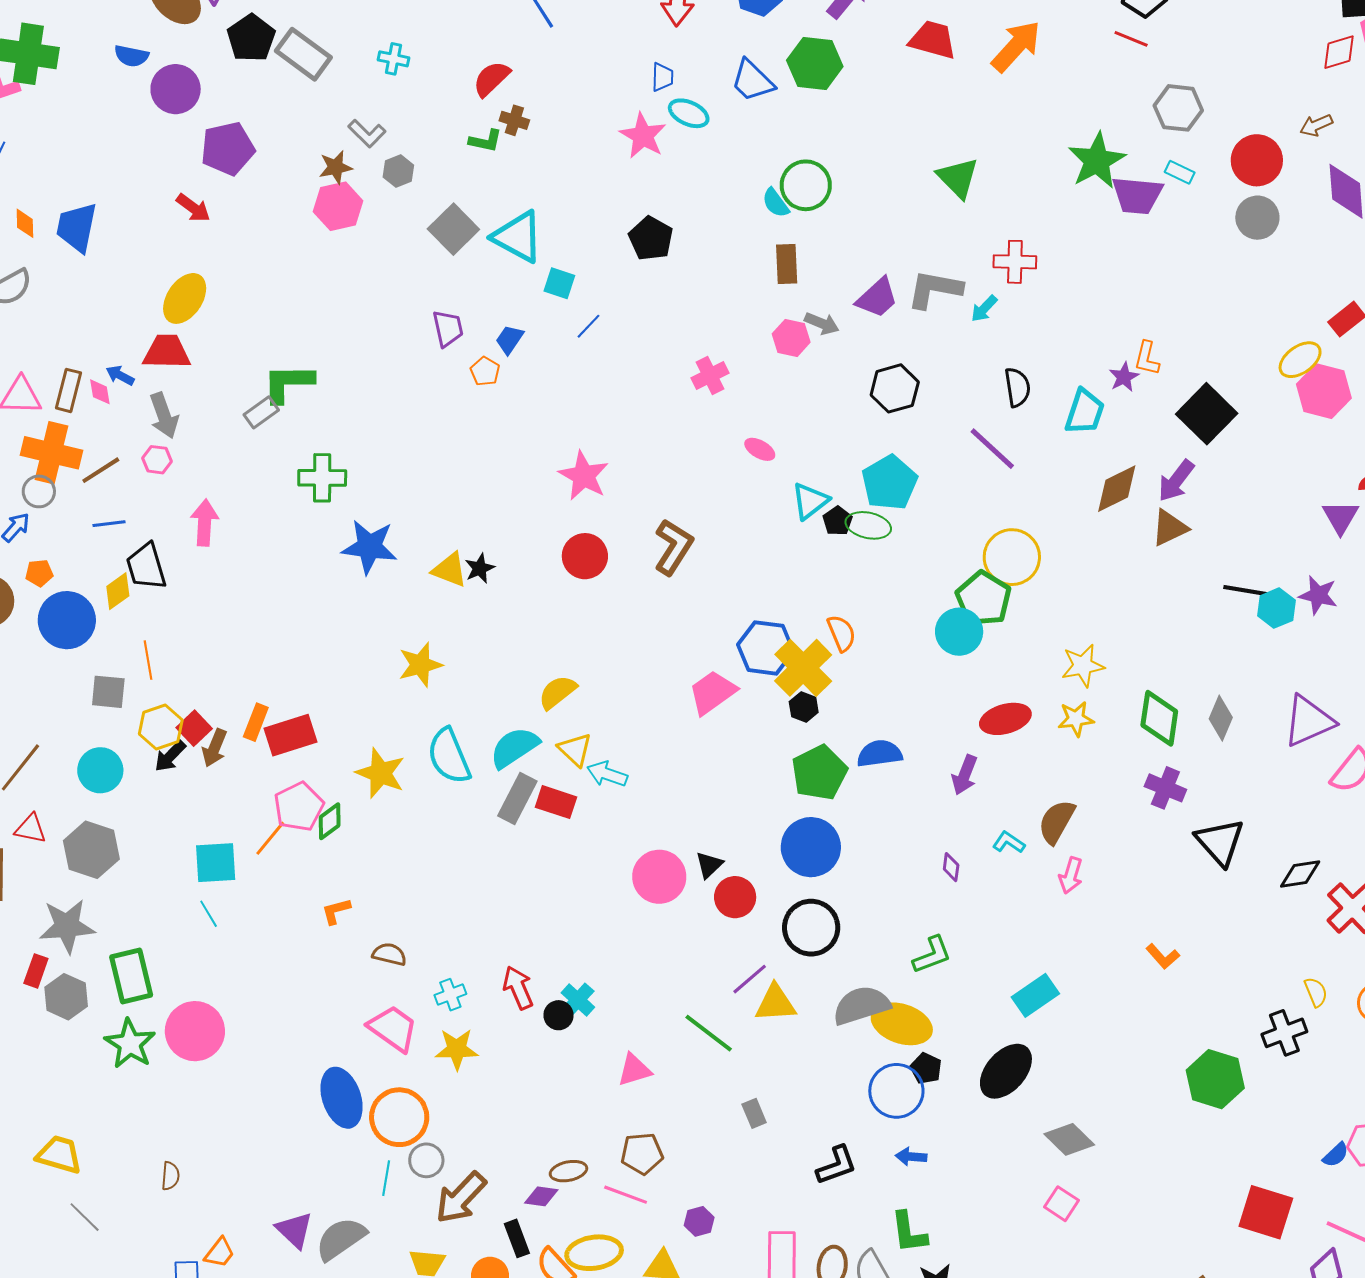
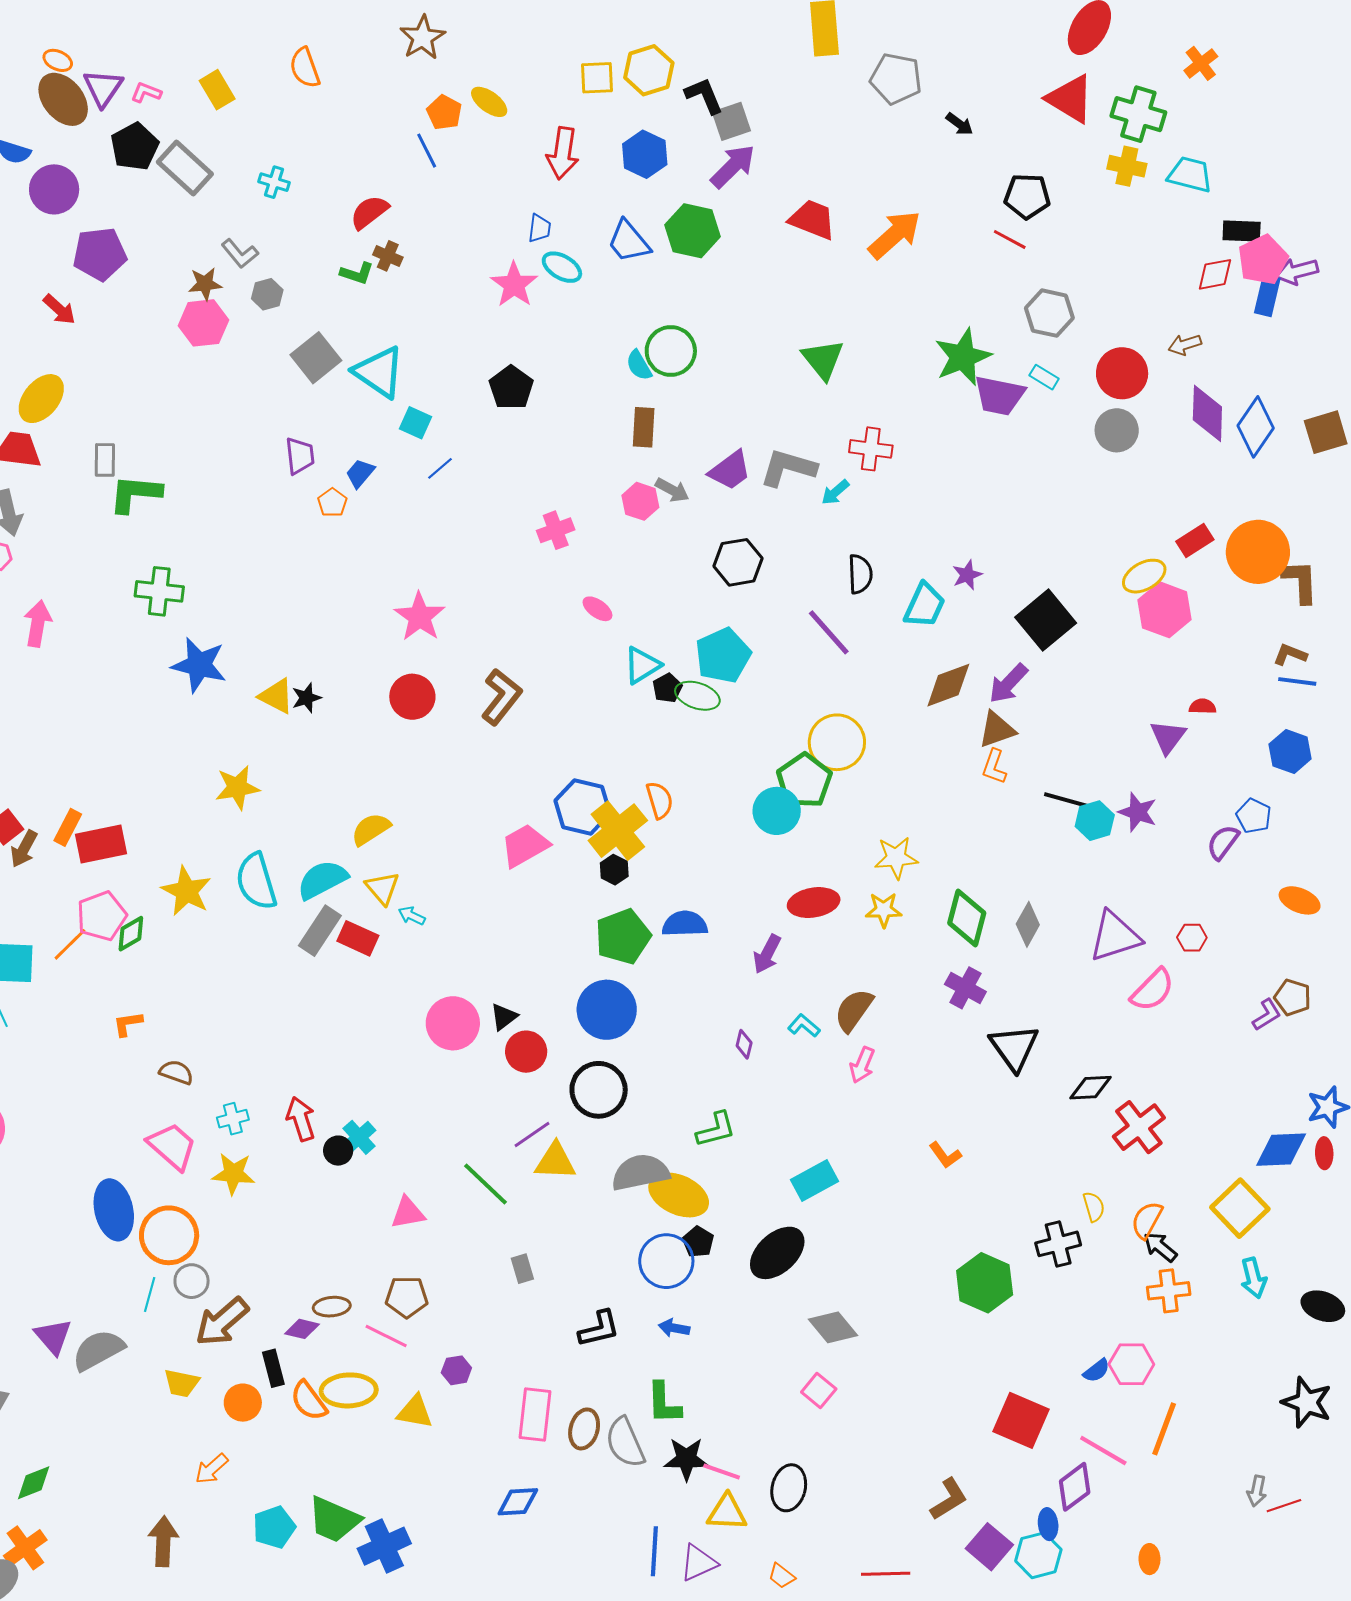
orange L-shape: (1147, 358) -> (994, 767), moved
gray rectangle: (261, 412) -> (105, 460), moved, turned -60
cyan arrow: (607, 774) -> (412, 916), size x0.7

